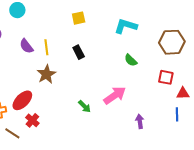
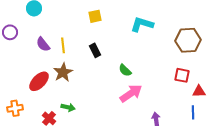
green semicircle: (131, 60) -> (125, 70), moved
red ellipse: (22, 100) -> (39, 81), moved
green arrow: (85, 106) -> (68, 107), moved, turned -32

